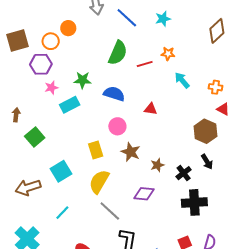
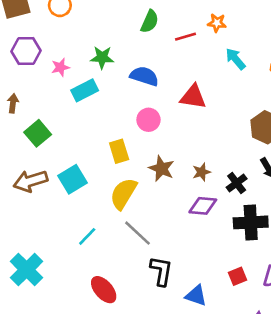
green semicircle: (118, 53) -> (150, 21), size x0.7
purple hexagon: (41, 64) -> (26, 51), moved
red triangle: (151, 109) -> (193, 97), size x1.5
brown star: (131, 152) -> (161, 169), moved
brown arrow: (28, 188) -> (30, 181), moved
purple diamond: (144, 194) -> (203, 206), moved
cyan line: (62, 213) -> (87, 236), moved

